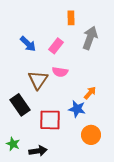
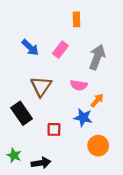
gray arrow: (90, 38) -> (97, 57), moved
pink semicircle: (60, 72) -> (79, 85), moved
red square: (50, 120) -> (54, 129), size x0.6

